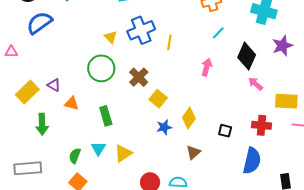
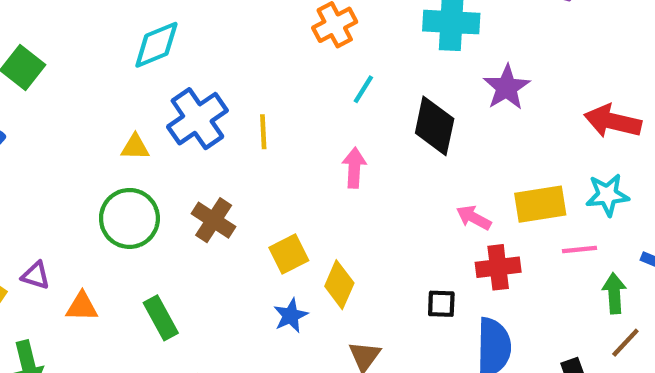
yellow triangle: (111, 37) -> (135, 147), turned -32
pink arrow: (256, 84) -> (474, 218), moved
yellow square: (158, 99) -> (289, 254), moved, turned 36
black square: (225, 131) -> (441, 304), moved

